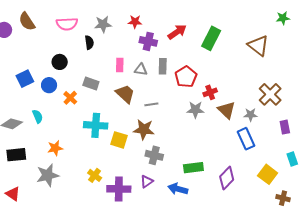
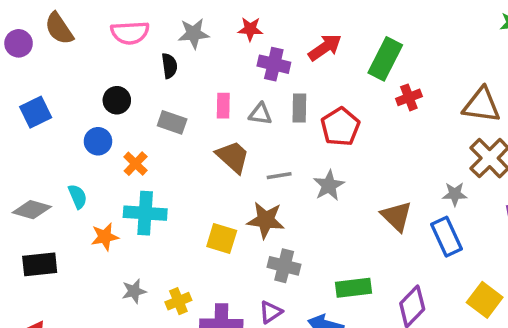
brown triangle: (258, 45) -> (482, 105), moved, turned -30
blue square: (25, 79) -> (36, 112), moved
gray rectangle: (91, 83) -> (172, 122), moved
red cross: (210, 92) -> (409, 97), moved
gray star: (195, 110) -> (329, 185), moved, turned -30
brown triangle: (226, 110) -> (397, 216), moved
cyan cross: (96, 125) -> (145, 213), moved
orange star: (55, 148) -> (105, 237), moved
gray star: (48, 175) -> (134, 291), moved, size x0.6
yellow cross: (95, 175) -> (178, 301), turned 32

